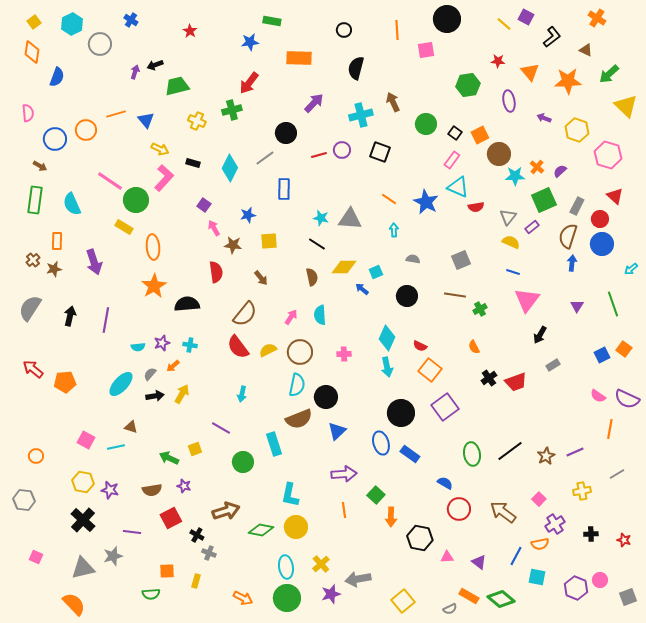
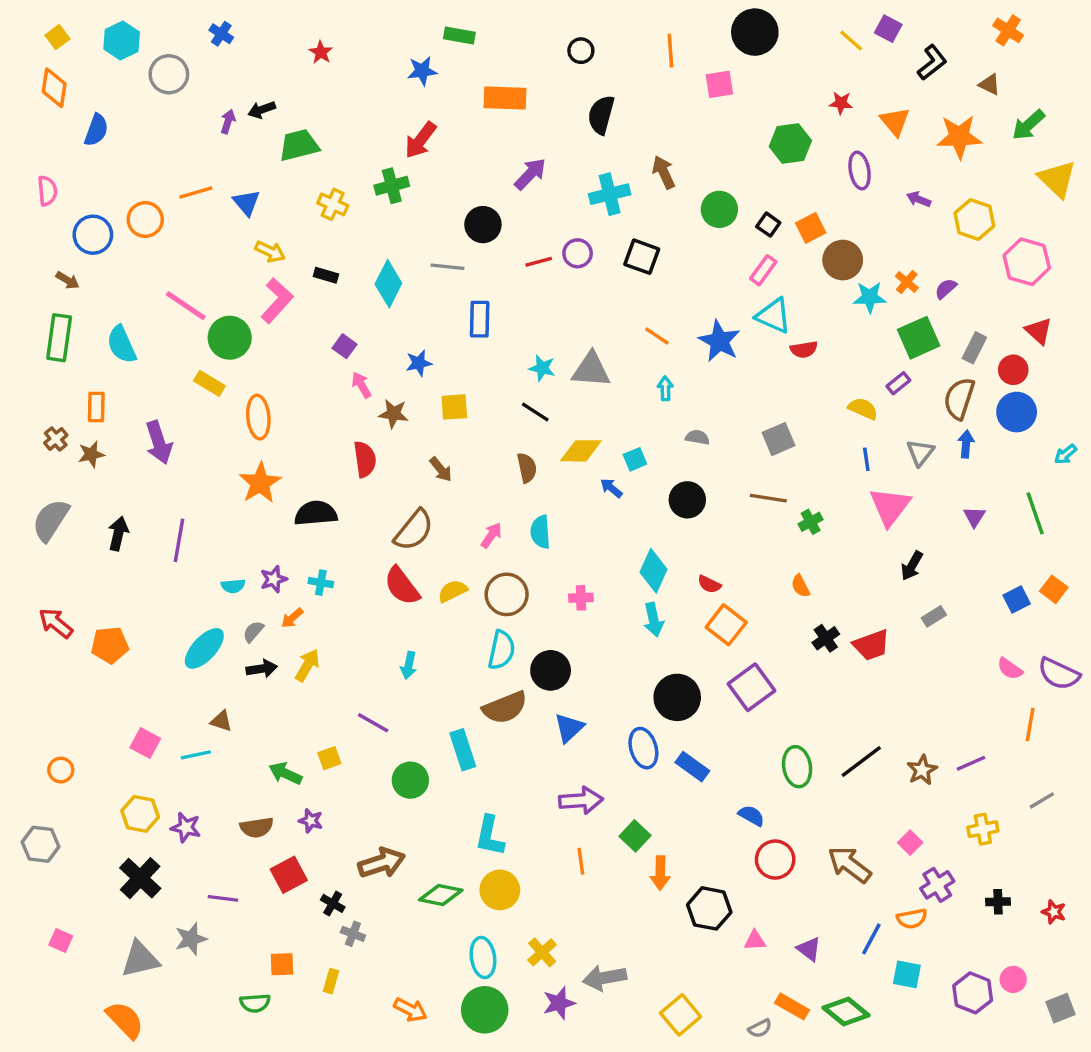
gray line: (265, 158) -> (448, 267), turned 42
gray triangle: (508, 217) -> (920, 453), moved
blue line: (513, 272) -> (866, 459), turned 64

